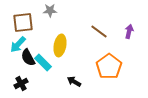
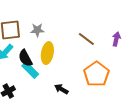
gray star: (50, 10) -> (37, 30), moved
black semicircle: (28, 57) -> (25, 58), moved

